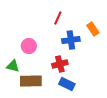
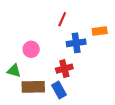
orange rectangle: (93, 29) -> (100, 31), turned -64
blue rectangle: (67, 84) -> (59, 90), moved, turned 35

